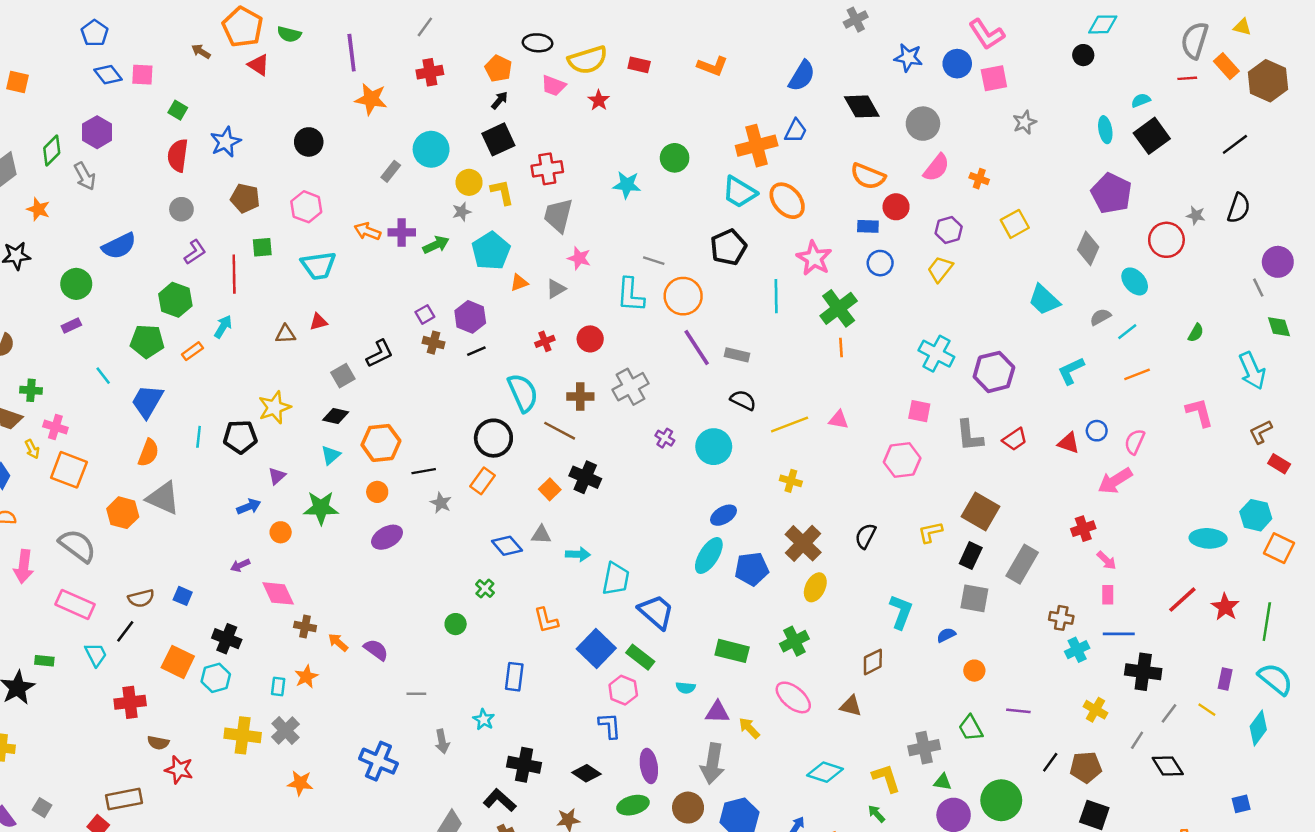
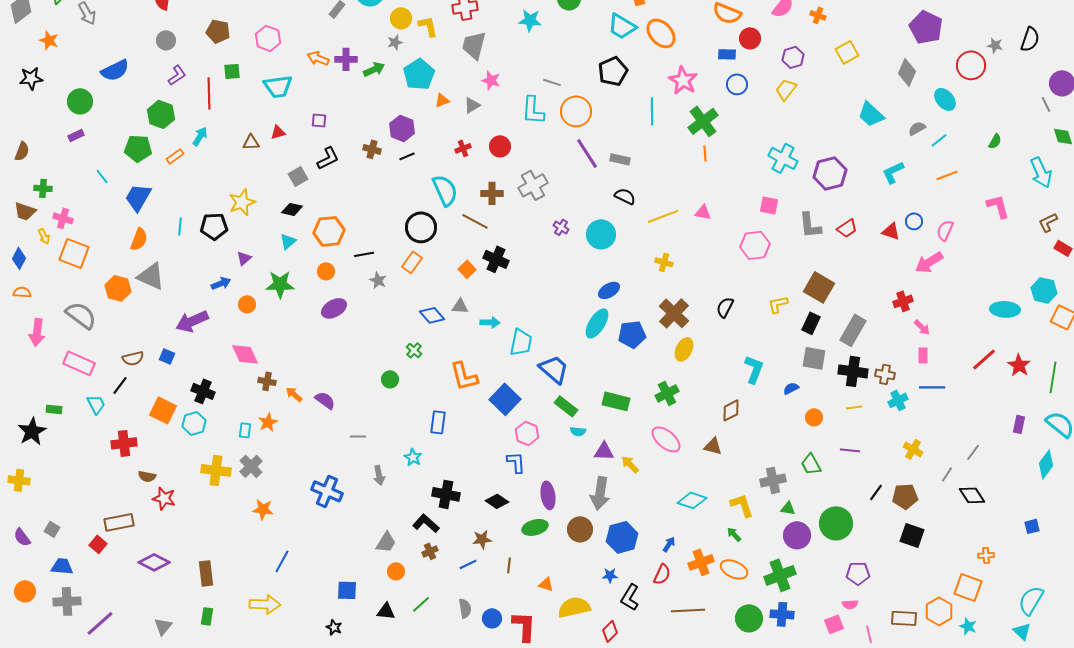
purple square: (425, 314) -> (319, 120), moved, turned 35
purple arrow: (240, 565) -> (192, 321), moved, size x2.0
orange L-shape: (546, 620) -> (464, 376), size x1.4
green rectangle: (640, 657) -> (566, 406), moved
black cross: (1143, 672) -> (853, 371), moved
yellow line: (1207, 710) -> (854, 407), moved, turned -42

